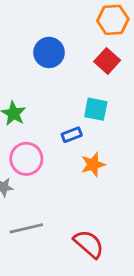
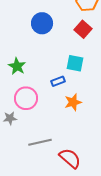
gray line: (26, 228) -> (40, 142), moved

